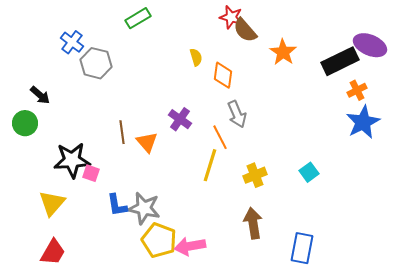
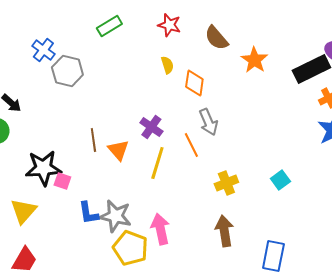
red star: (231, 17) -> (169, 25), moved
yellow line: (210, 165) -> (157, 163), moved
pink arrow: (190, 246) -> (160, 229), moved, turned 88

